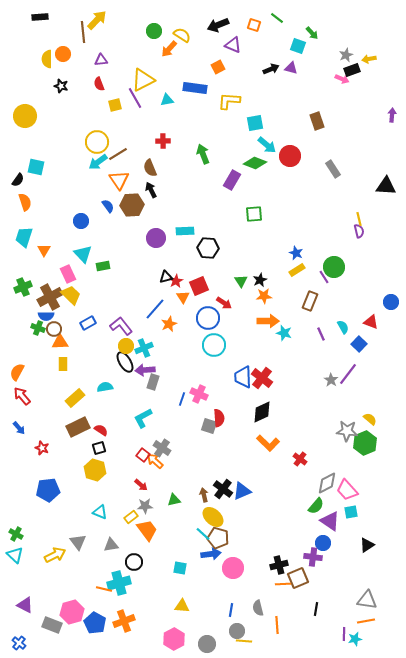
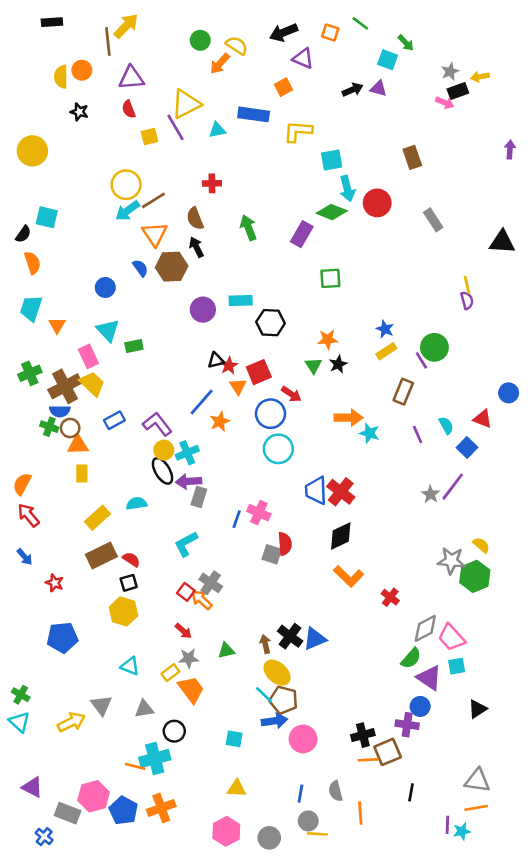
purple triangle: (101, 60) -> (131, 78), size x1.5
cyan arrow: (267, 145) -> (347, 189), turned 36
green arrow: (203, 154) -> (248, 228), moved
orange star: (264, 296) -> (328, 340), moved
blue cross: (19, 643) -> (44, 837), moved

